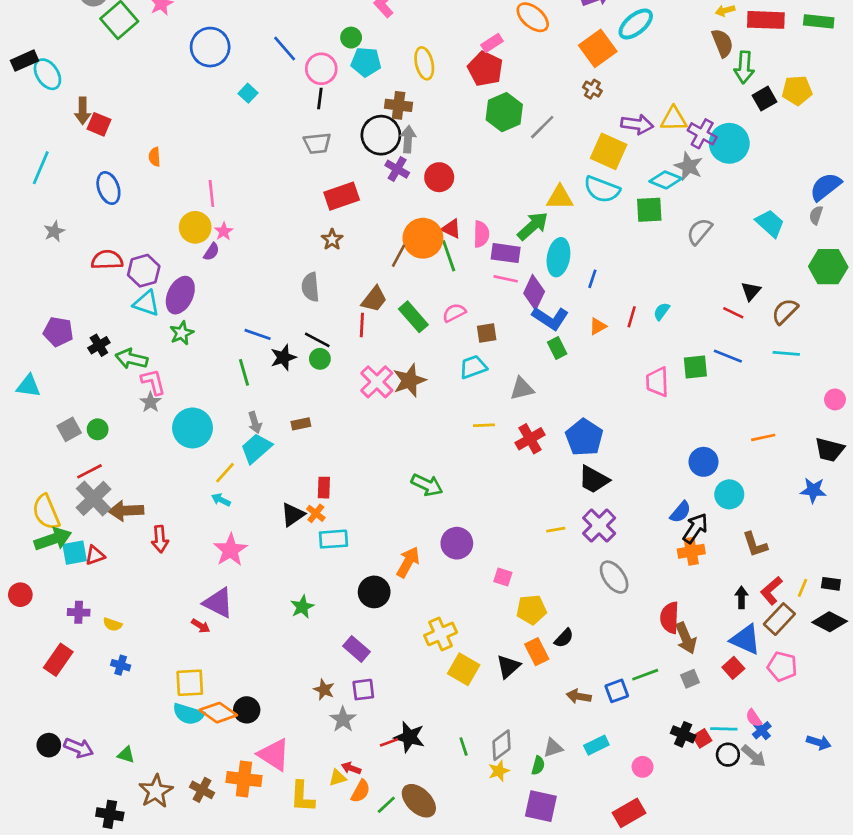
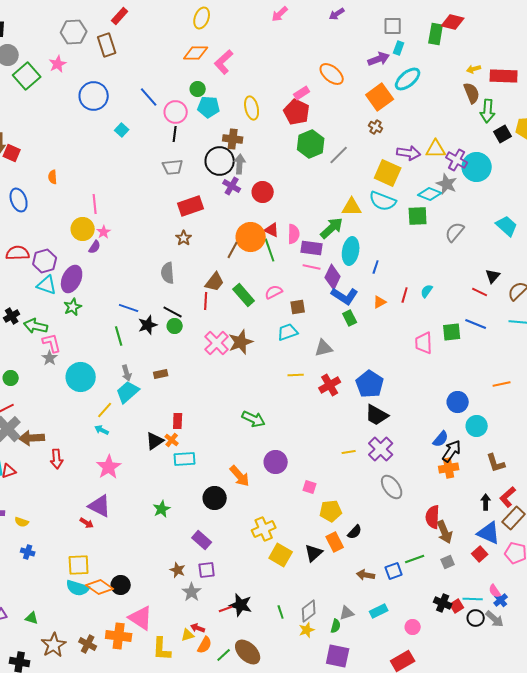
orange arrow: (408, 562) -> (240, 476), turned 110

